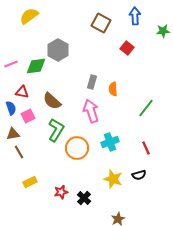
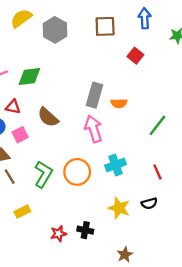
brown square: (101, 23) -> (105, 26), turned -30
gray hexagon: (58, 50) -> (55, 30), moved
gray rectangle: (92, 82) -> (95, 95), size x1.5
orange semicircle: (113, 89) -> (119, 103), turned -88
green L-shape: (56, 130) -> (43, 174), moved
red star: (61, 192) -> (58, 234), moved
black cross: (84, 198) -> (85, 230), turned -32

